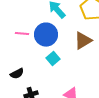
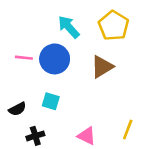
cyan square: (53, 59) -> (51, 101), moved, turned -32

